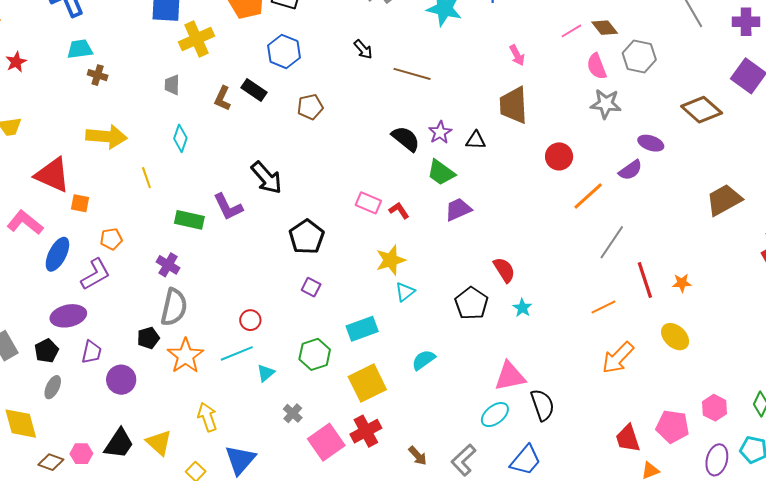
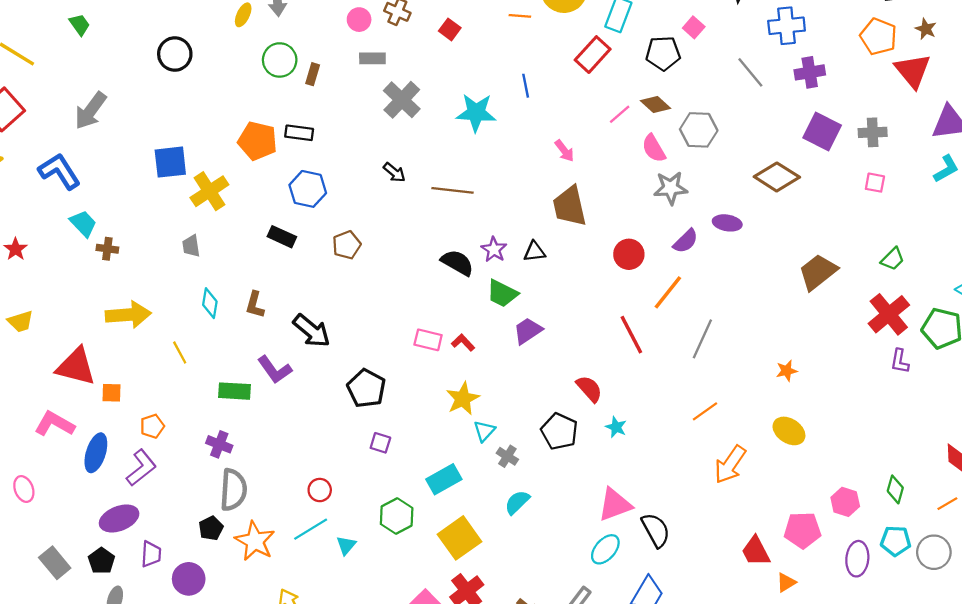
cyan trapezoid: (80, 49) -> (83, 223), turned 64
brown L-shape: (223, 98) -> (255, 305), moved
purple semicircle: (630, 170) -> (686, 241), moved
red line: (645, 280) -> (631, 335), moved
gray cross: (293, 413) -> (507, 456), moved

